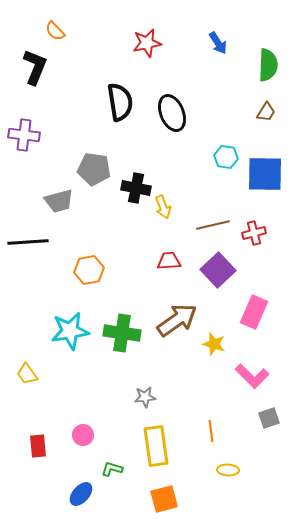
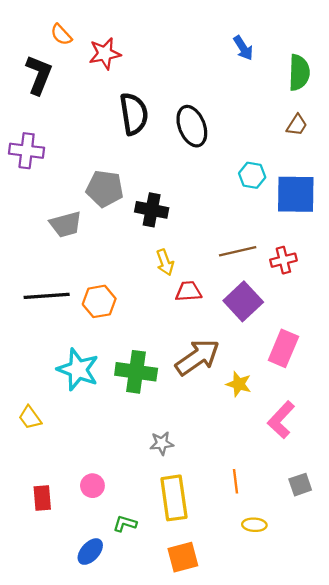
red star: (147, 43) -> (105, 54), moved
yellow arrow: (163, 207) -> (165, 262), moved
black line: (28, 242) -> (47, 296), moved
cyan star: (70, 331) -> (78, 370), turned 30
pink L-shape: (252, 376) -> (281, 420), turned 88
gray square: (269, 418) -> (300, 485), moved

